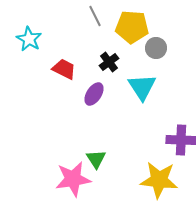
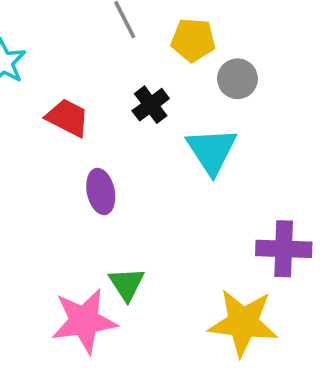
yellow pentagon: (132, 27) -> (193, 40), size x0.7
purple ellipse: (94, 94) -> (101, 192), moved, turned -45

